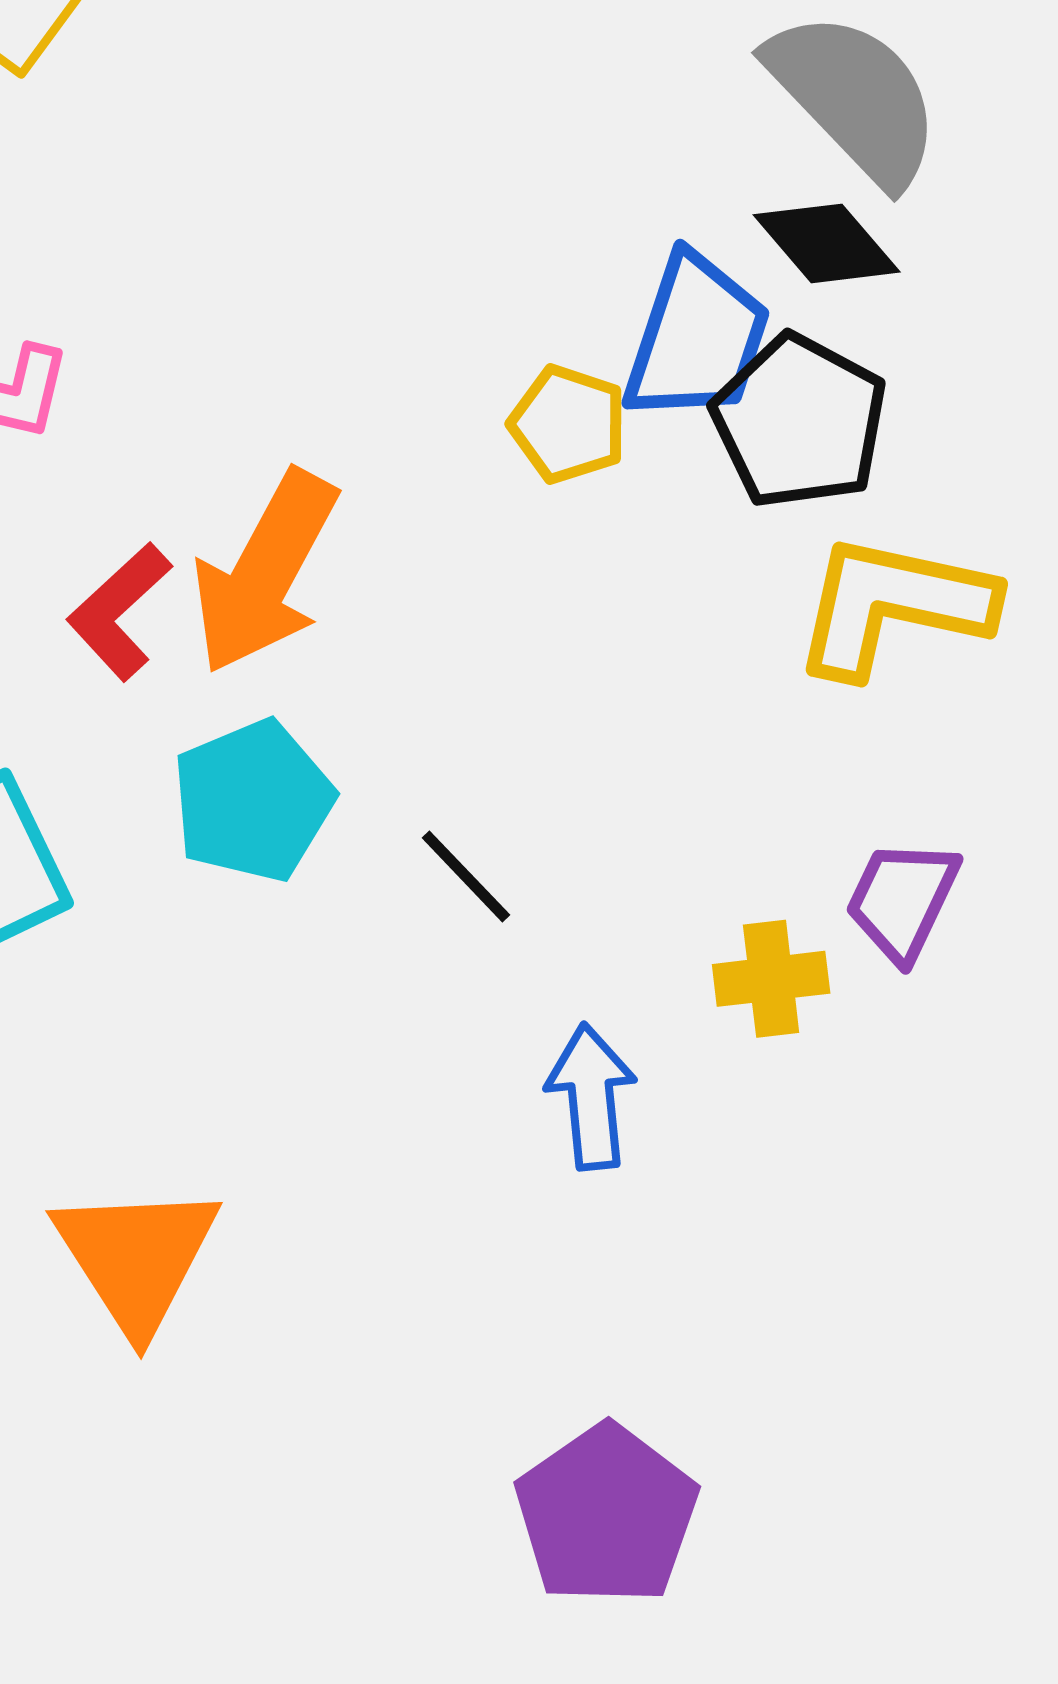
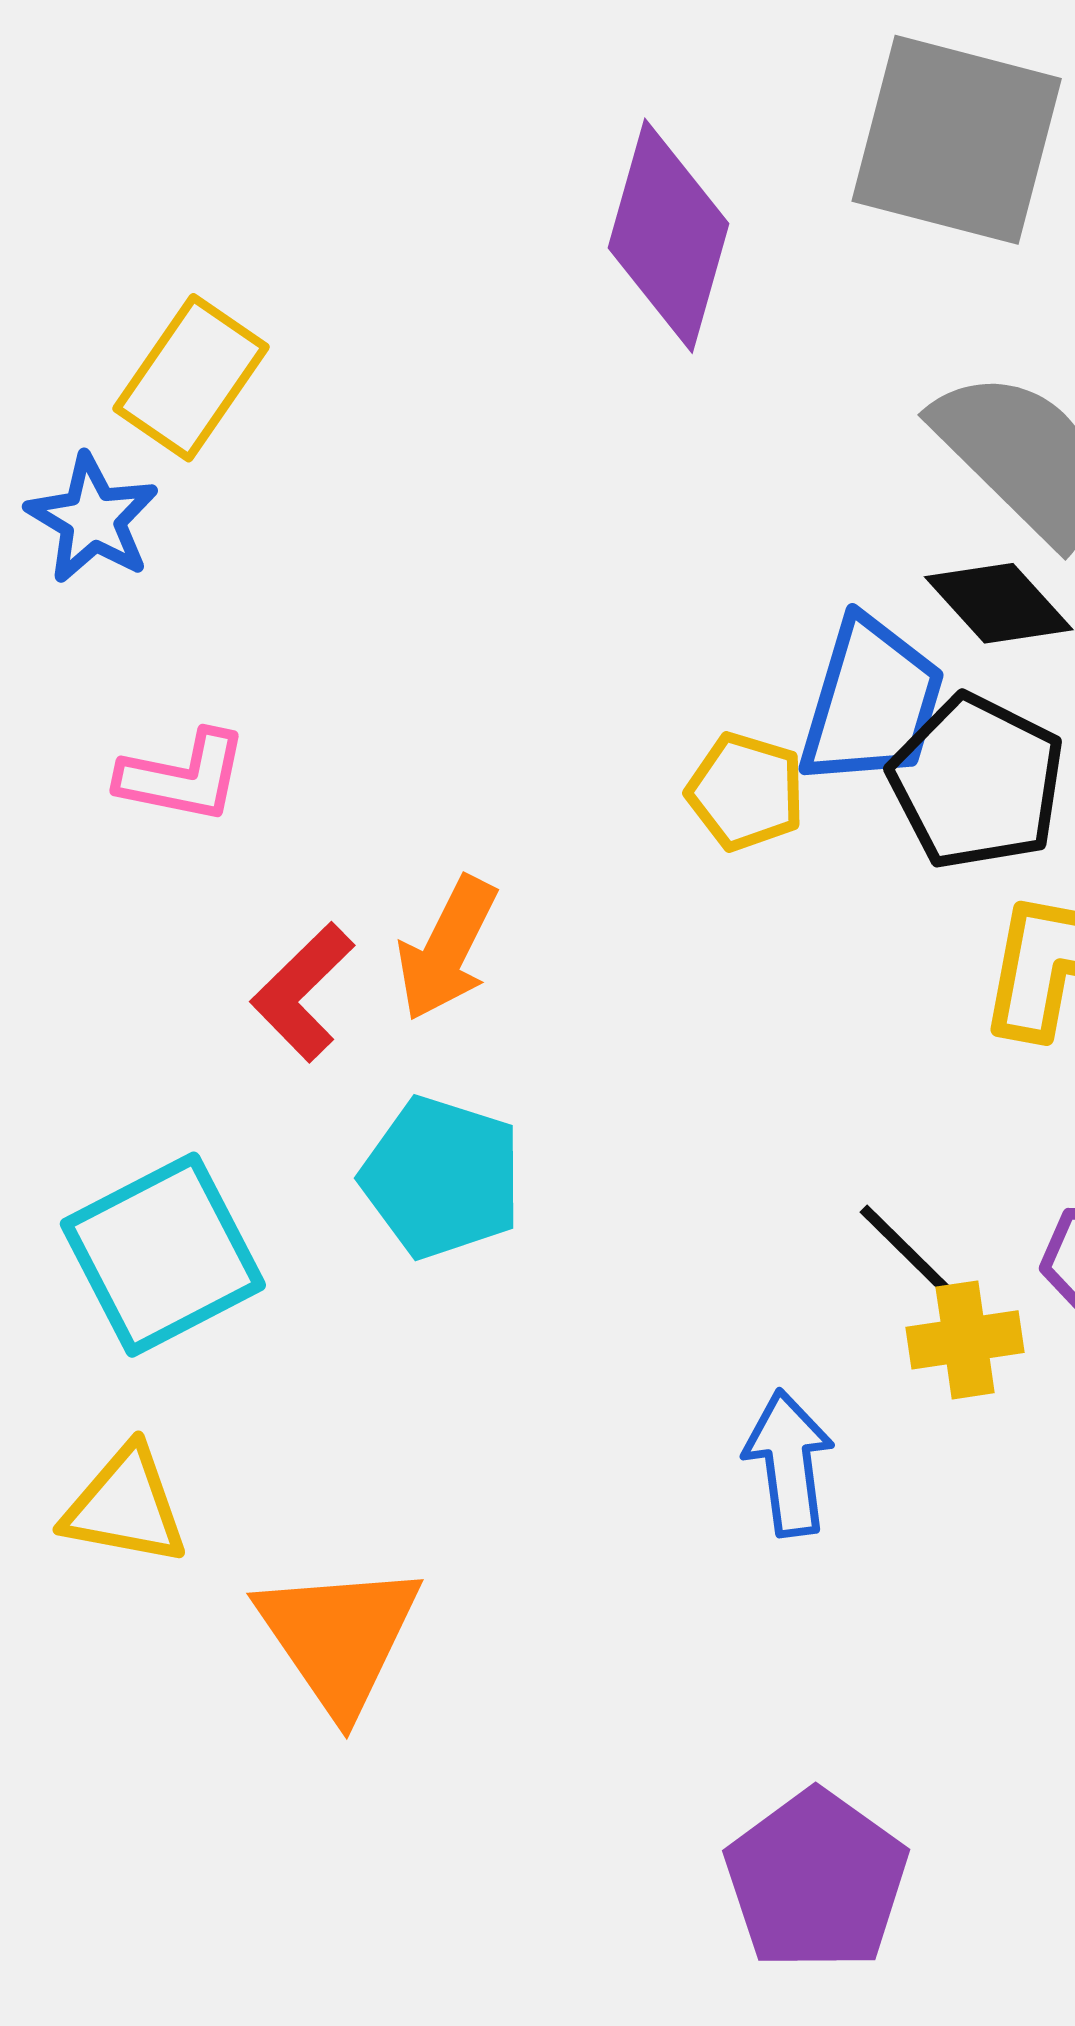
orange arrow: (265, 572) -> (447, 948), size x0.7
cyan pentagon: (253, 801) -> (442, 1177), turned -30
black line: (466, 876) -> (905, 1249), moved

